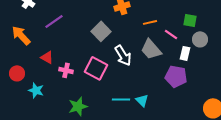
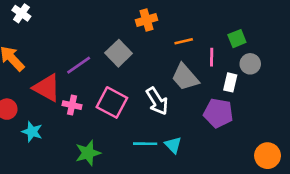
green square: (190, 20) -> (237, 39), turned -32
purple line: (54, 21) -> (79, 65), moved
pink line: (171, 34) -> (212, 57), turned 56
white arrow: (123, 55) -> (157, 101), moved
red triangle: (47, 57) -> (47, 88), size x1.6

